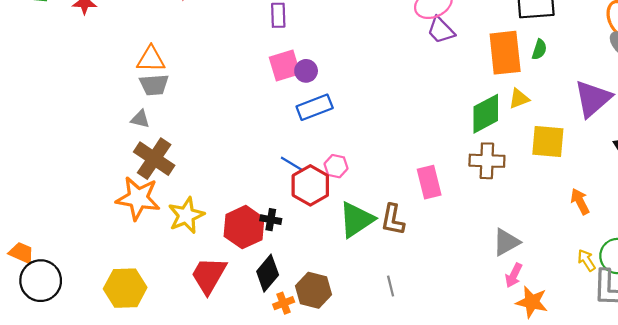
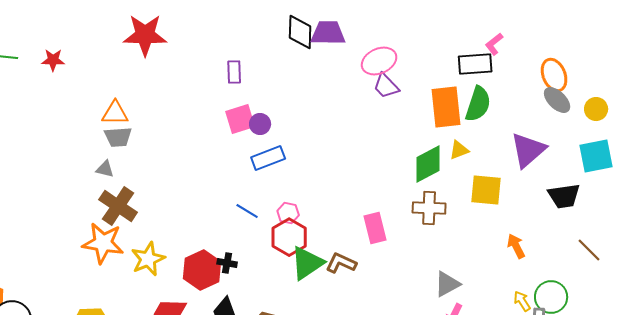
green semicircle: (539, 49) -> (478, 104), size x1.8
red hexagon: (310, 185) -> (289, 237), moved
brown L-shape: (393, 220) -> (341, 263), turned 104

